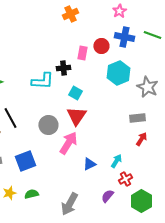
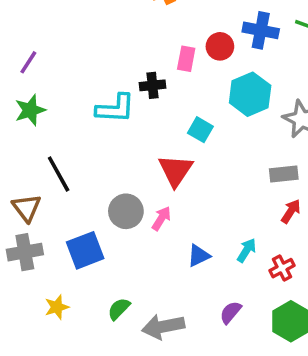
cyan square: (75, 93) -> (200, 130), moved
gray circle: (48, 125) -> (126, 211), moved
pink arrow: (68, 143) -> (161, 218), size x0.6
red cross: (125, 179) -> (282, 268), moved
green semicircle: (31, 194) -> (119, 309), moved, turned -32
gray arrow: (69, 204) -> (163, 327), turned 50

